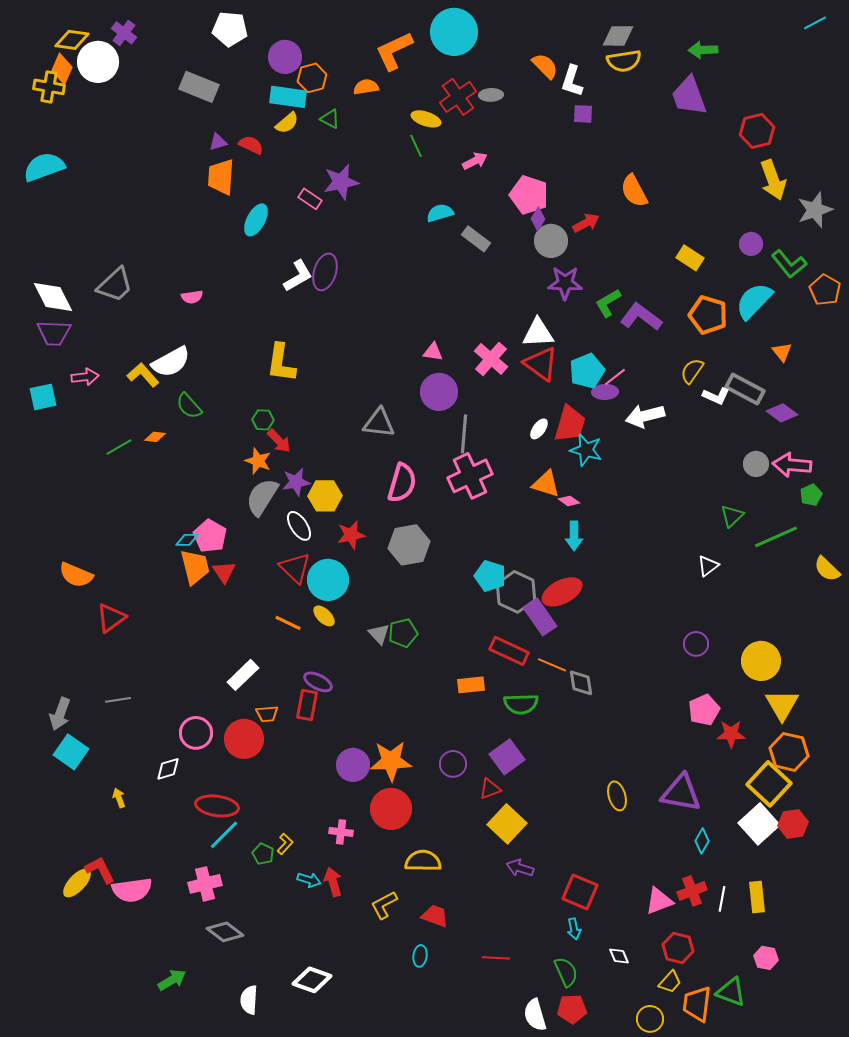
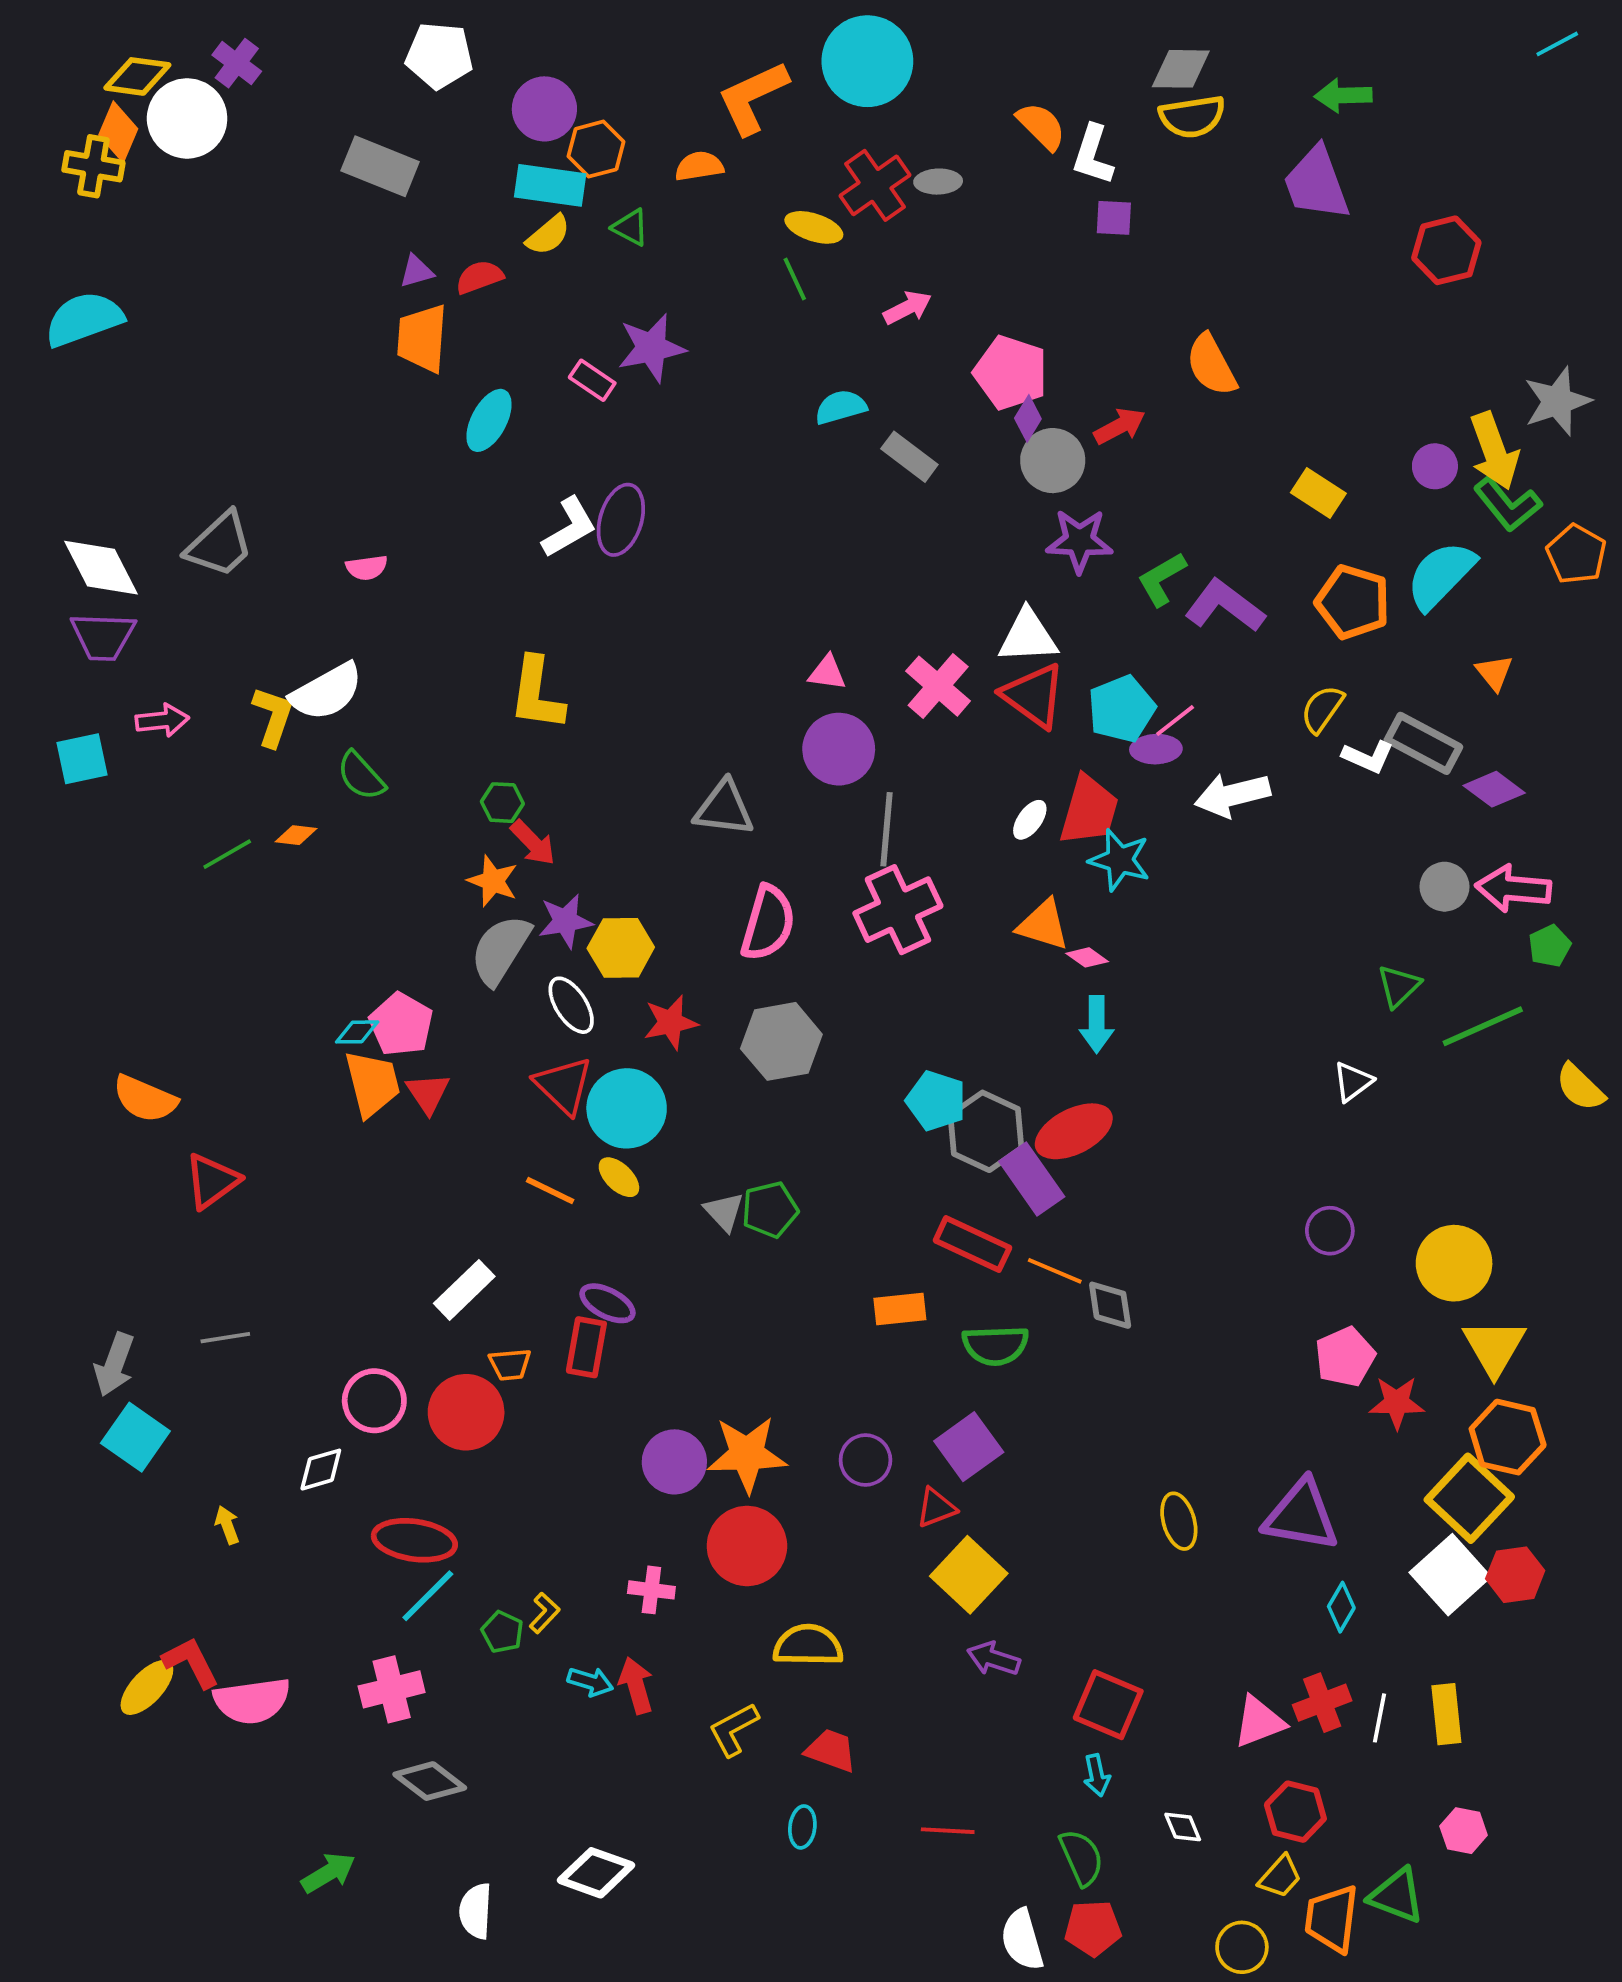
red semicircle: (251, 145) -> (479, 277), turned -45
yellow arrow: (773, 180) -> (1494, 451), moved
yellow L-shape: (143, 375) -> (273, 717), turned 60

